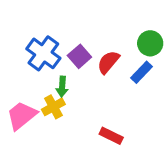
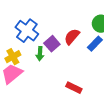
purple square: (79, 56) -> (52, 44), moved
yellow cross: (53, 107) -> (13, 57), moved

